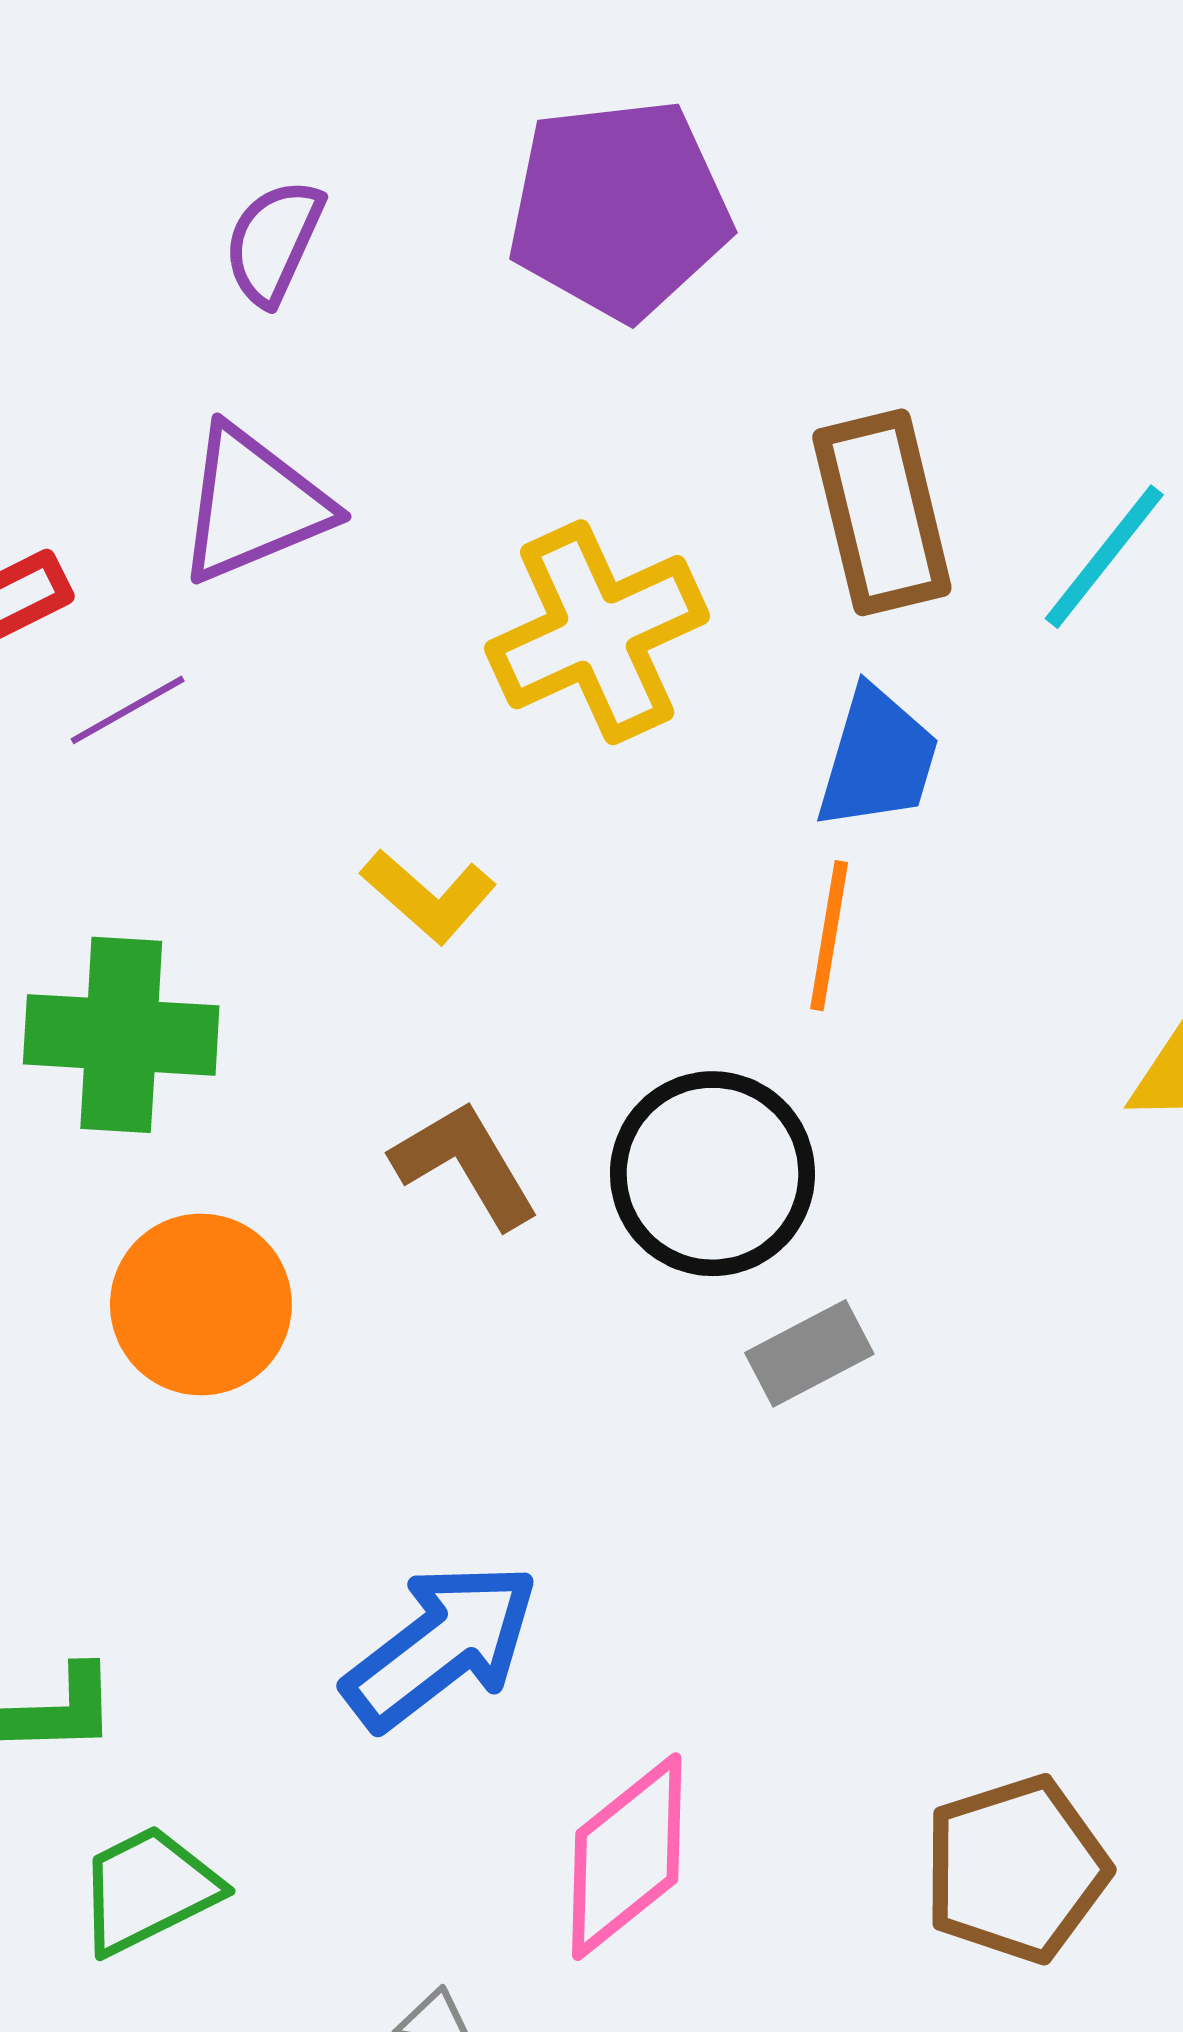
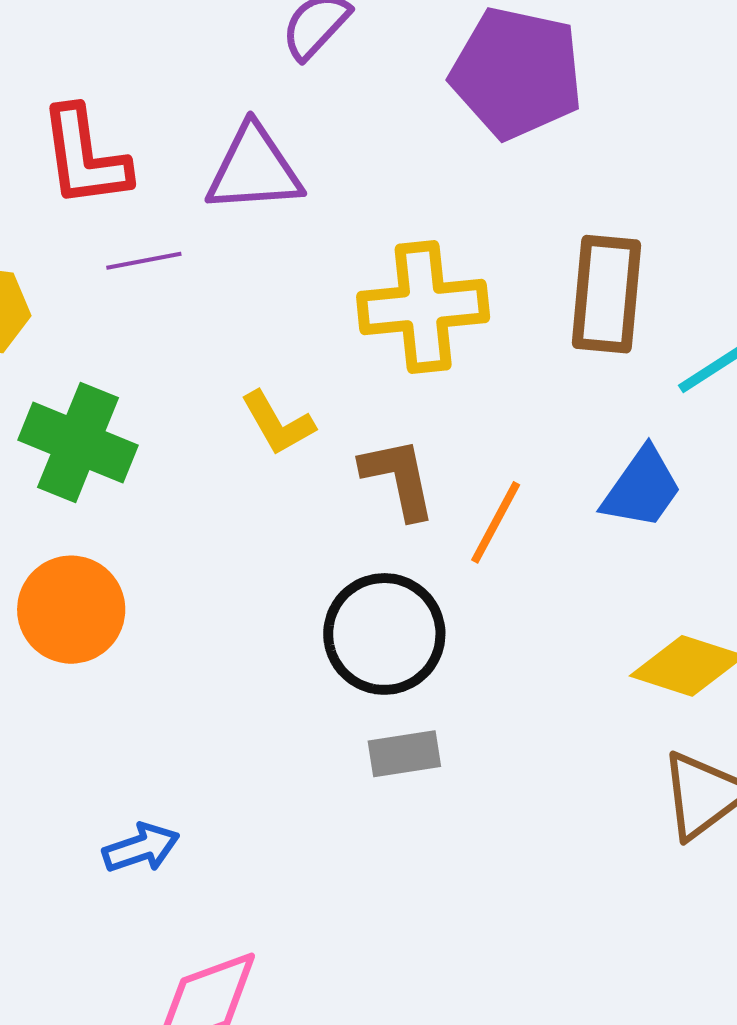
blue trapezoid: (878, 759) -> (642, 488), moved
brown L-shape: (465, 1164) -> (398, 478), moved
blue arrow: (441, 1646) -> (141, 848), size x0.6

